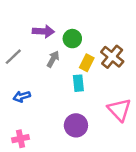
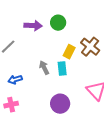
green circle: (72, 39) -> (58, 23), moved
gray arrow: (53, 59) -> (44, 68), moved, turned -56
pink cross: (20, 139) -> (11, 105), moved

